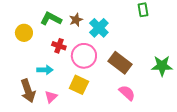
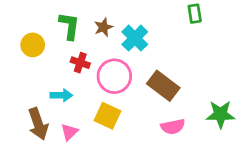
green L-shape: (51, 19) -> (69, 26), turned 70
green star: (162, 66) -> (221, 114), moved
pink semicircle: (127, 93) -> (173, 127), turned 126

